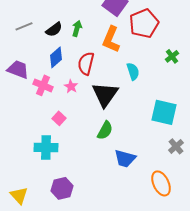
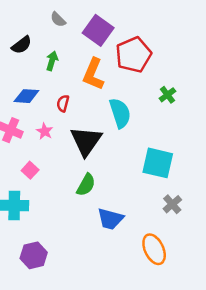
black semicircle: (54, 29) -> (22, 45), moved
blue diamond: (56, 57) -> (26, 96), turned 45
red semicircle: (86, 63) -> (63, 103), size x0.6
cyan semicircle: (133, 71) -> (120, 113), size x1.4

